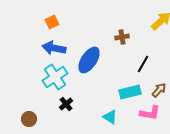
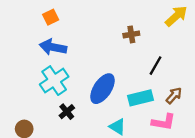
blue ellipse: (89, 60) -> (102, 89), moved

